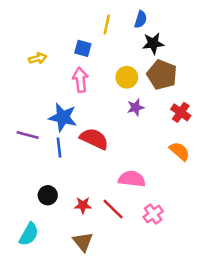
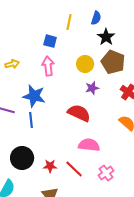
black star: (153, 43) -> (106, 37), turned -30
yellow arrow: (38, 58) -> (12, 64), moved
red semicircle: (94, 139) -> (79, 113), moved
black circle: (48, 195) -> (22, 158), size x1.5

